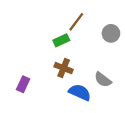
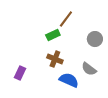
gray circle: (111, 33) -> (95, 39), moved

